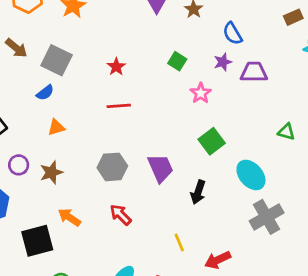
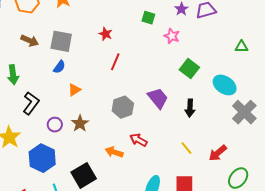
red line: (119, 106) -> (115, 62), turned -48
orange arrow: (69, 217) -> (114, 152), moved

